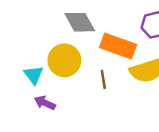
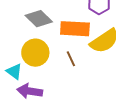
purple arrow: (45, 103) -> (30, 91), size x1.4

